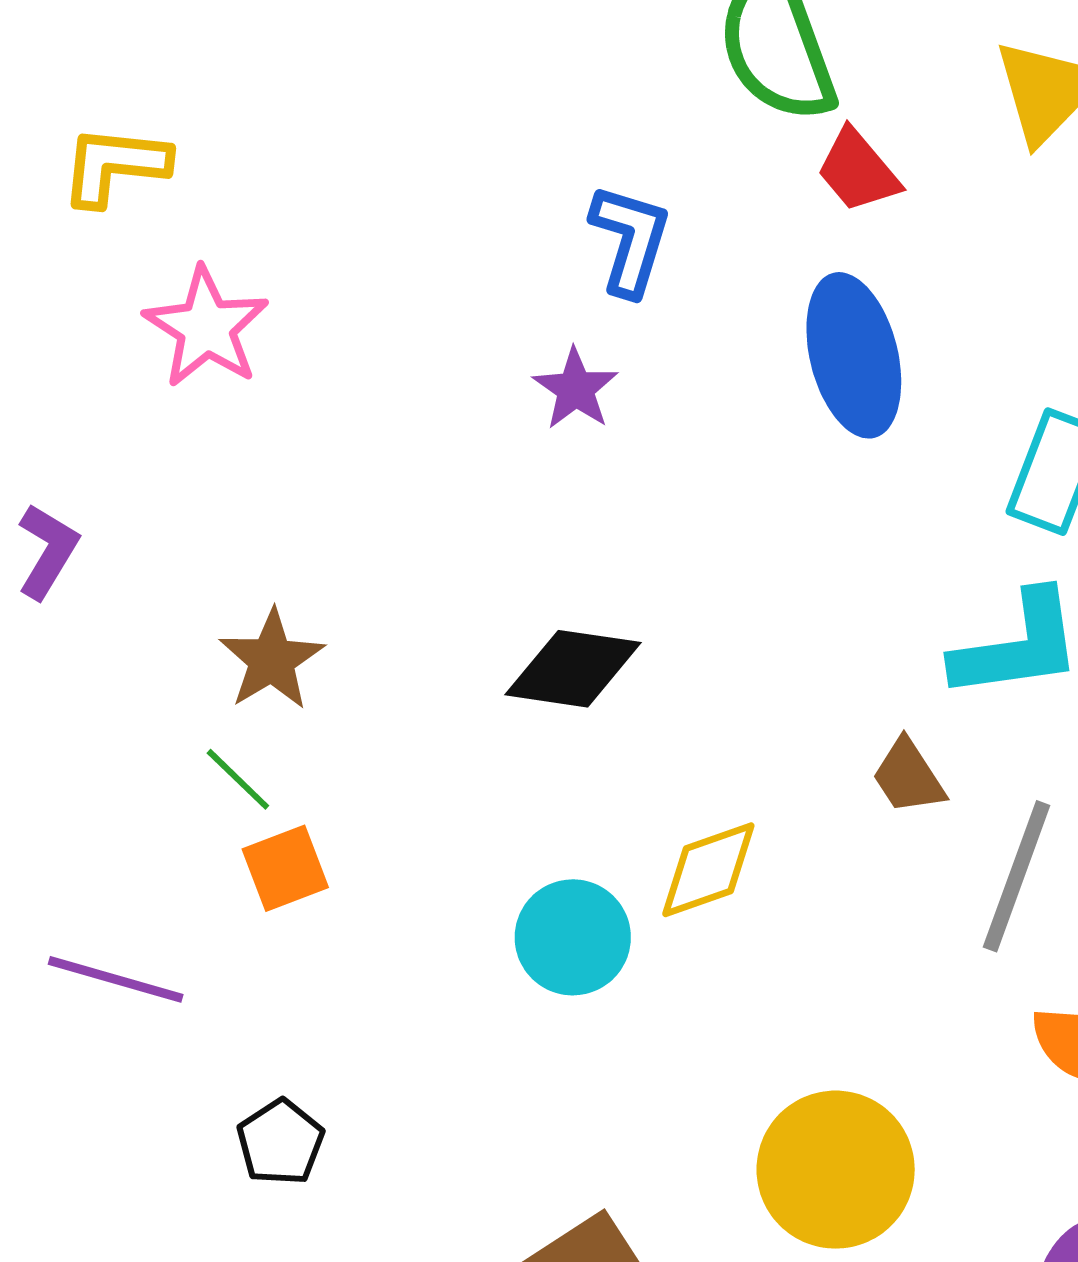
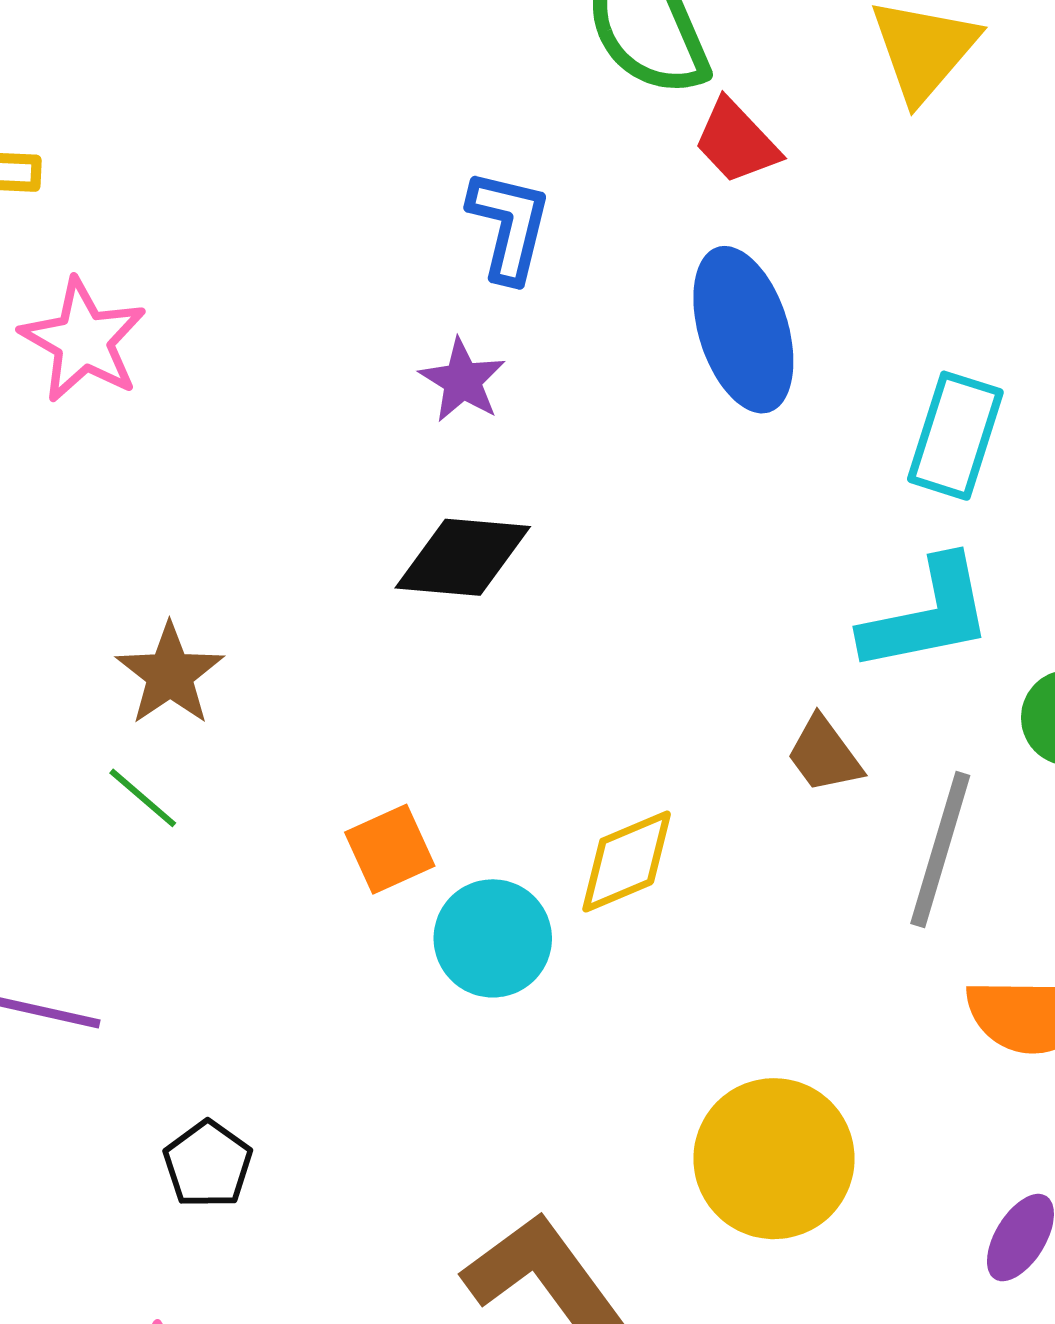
black diamond: (573, 669) -> (463, 557), moved
orange square: (285, 868) -> (390, 849), moved

